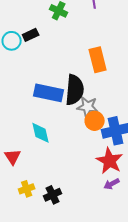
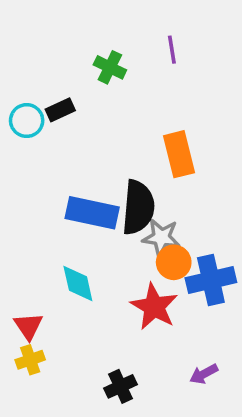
red star: (110, 161) -> (154, 307), moved
yellow cross: (27, 189) -> (30, 360), moved
black cross: (53, 195) -> (121, 386), moved

